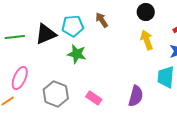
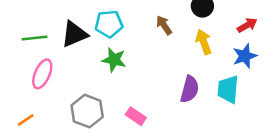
brown arrow: (102, 20) -> (164, 25), moved
pink ellipse: (20, 78) -> (42, 74), moved
purple semicircle: (136, 96) -> (190, 89), moved

